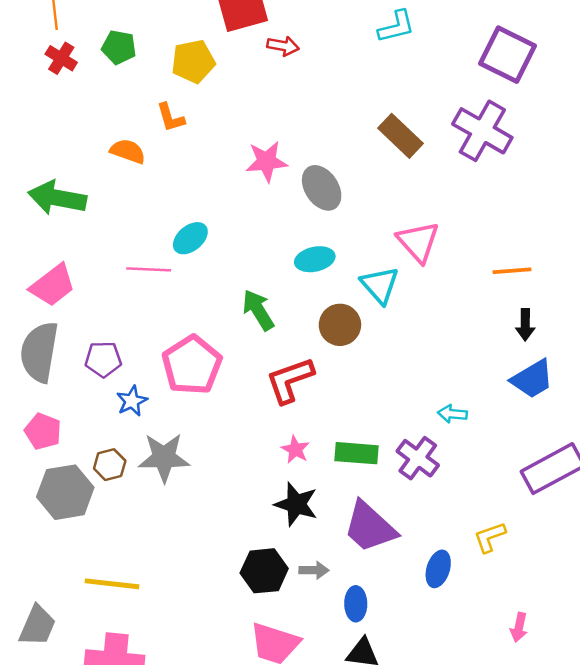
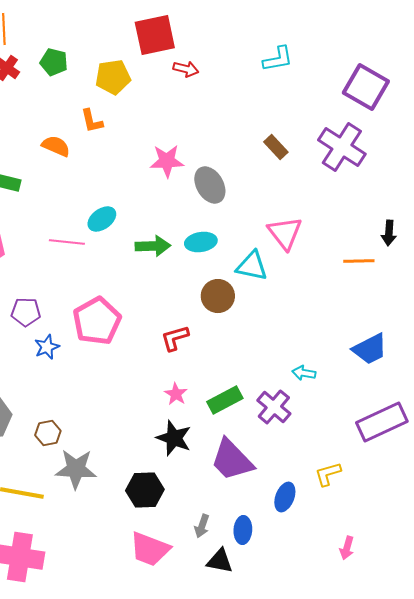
brown rectangle: (401, 136) -> (276, 147), size x0.7
cyan triangle: (380, 285) -> (252, 266), turned -40
green arrow: (258, 310) -> (153, 246), moved, turned 116
black arrow: (525, 325) -> (389, 233), moved
red L-shape: (290, 380) -> (175, 338), size x0.7
green rectangle: (356, 453) -> (225, 400), turned -36
gray star: (164, 458) -> (76, 469), moved
brown hexagon: (110, 465) -> (48, 433), moved
gray arrow: (314, 570) -> (202, 526), moved, turned 105
blue ellipse: (356, 604) -> (243, 530), moved

